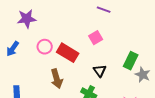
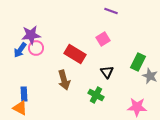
purple star: (27, 19) -> (31, 35), moved
pink circle: (45, 47) -> (36, 48), moved

